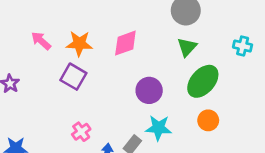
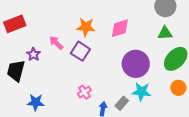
pink arrow: (41, 41) -> (56, 43), moved
green triangle: (187, 47) -> (165, 33), turned 42
purple circle: (149, 90) -> (136, 64), size x1.4

